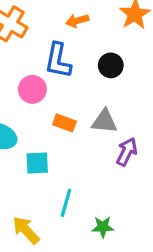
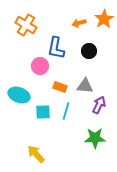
orange arrow: (77, 21) -> (79, 23), moved
cyan line: (66, 203) -> (66, 111), moved
green star: (103, 227) -> (95, 138), moved, size x1.5

